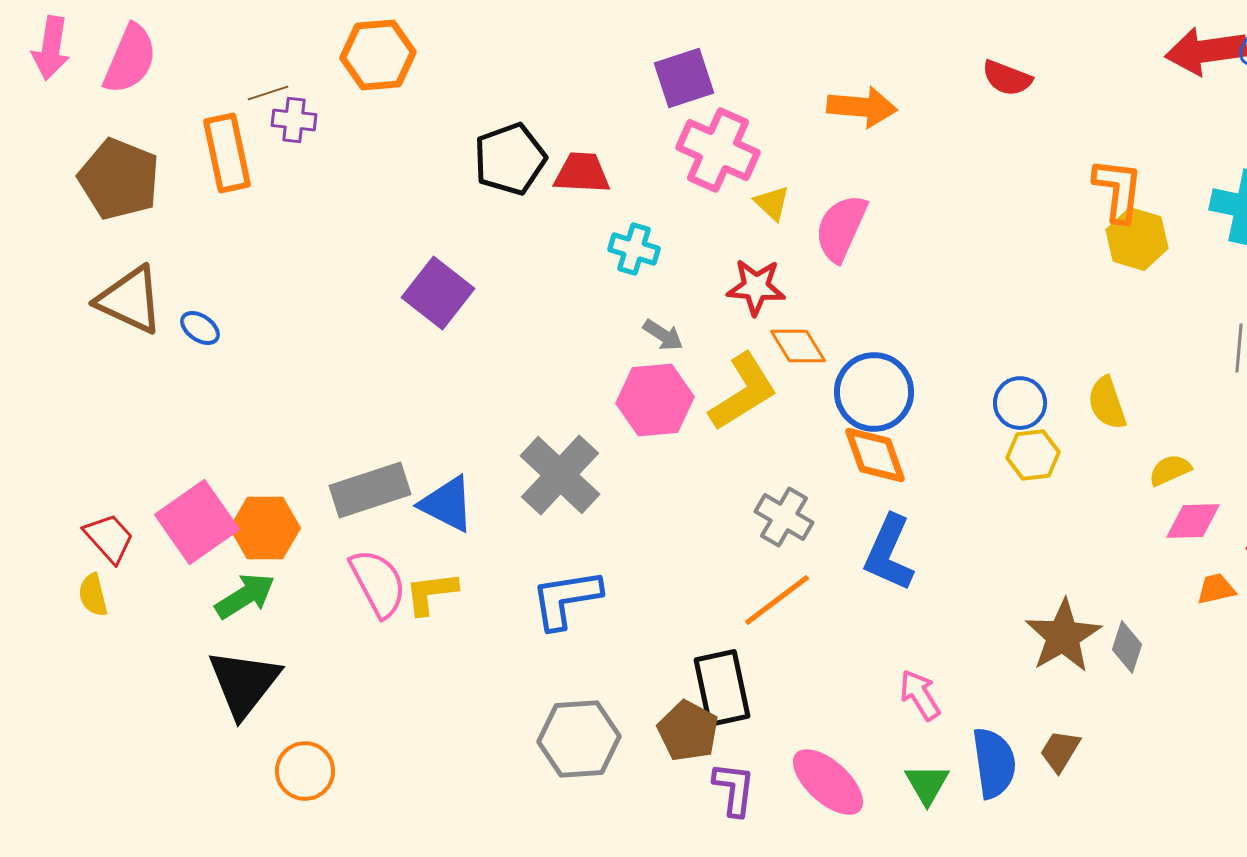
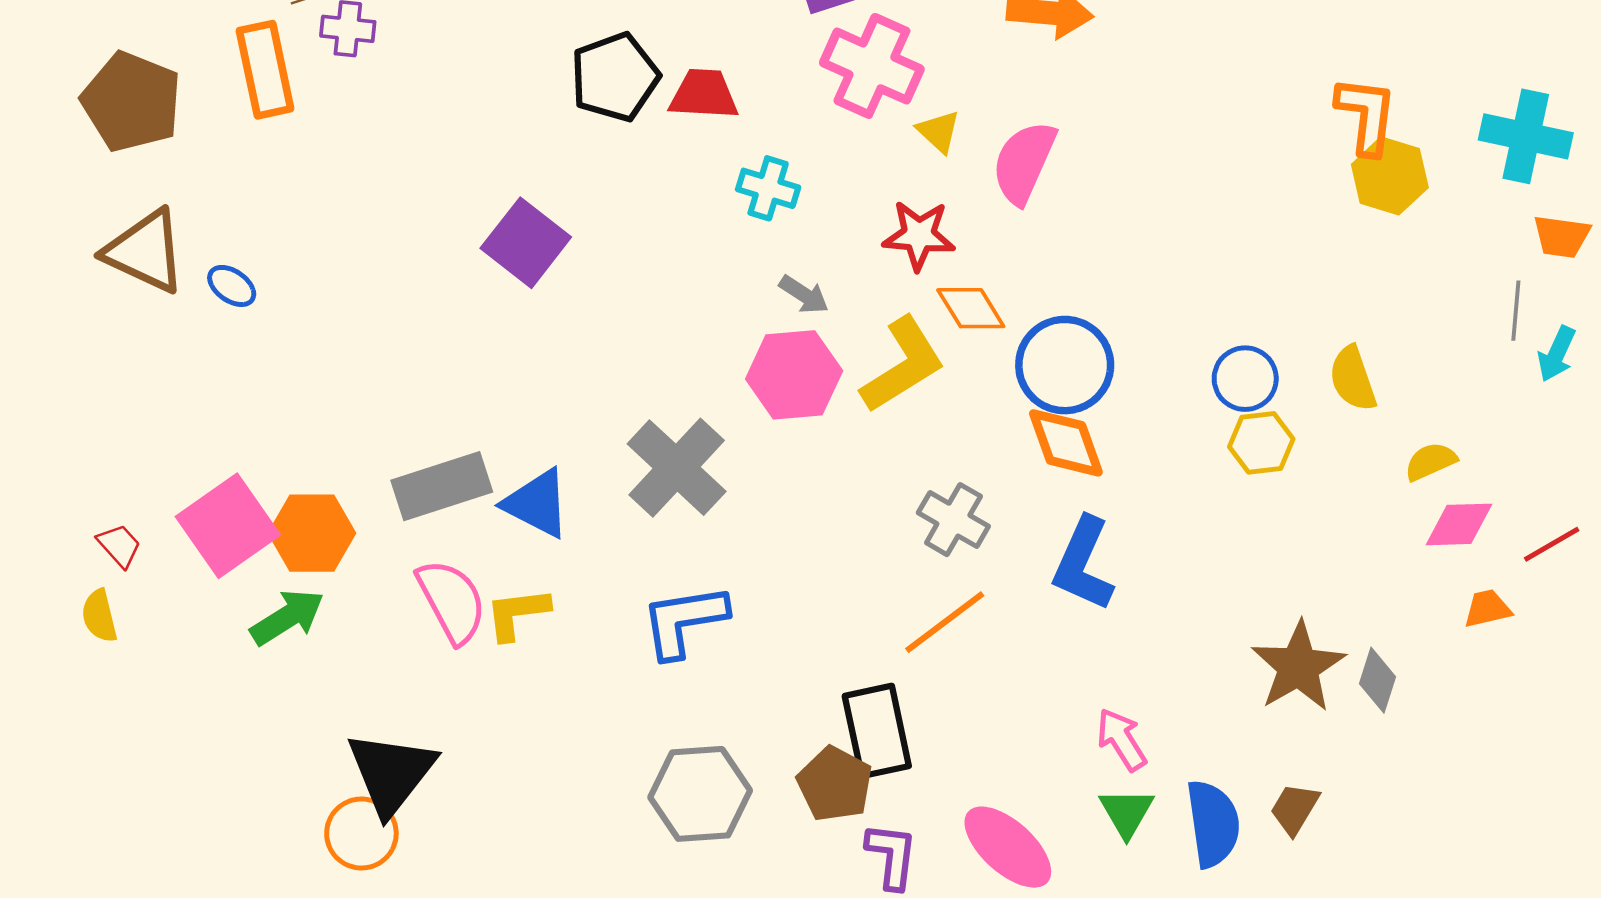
red trapezoid: (109, 538) -> (119, 545), size x0.7
black triangle: (244, 683) -> (391, 773), moved
green triangle: (927, 784) -> (1127, 812), moved

